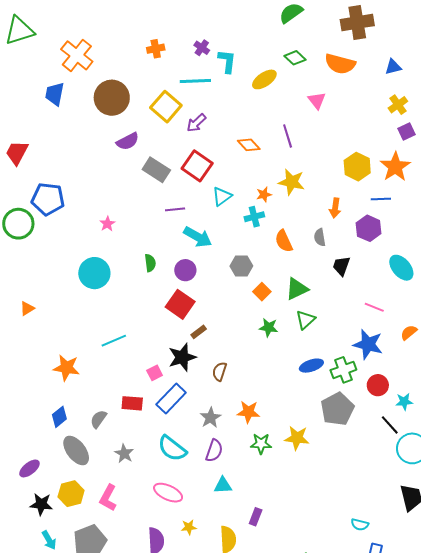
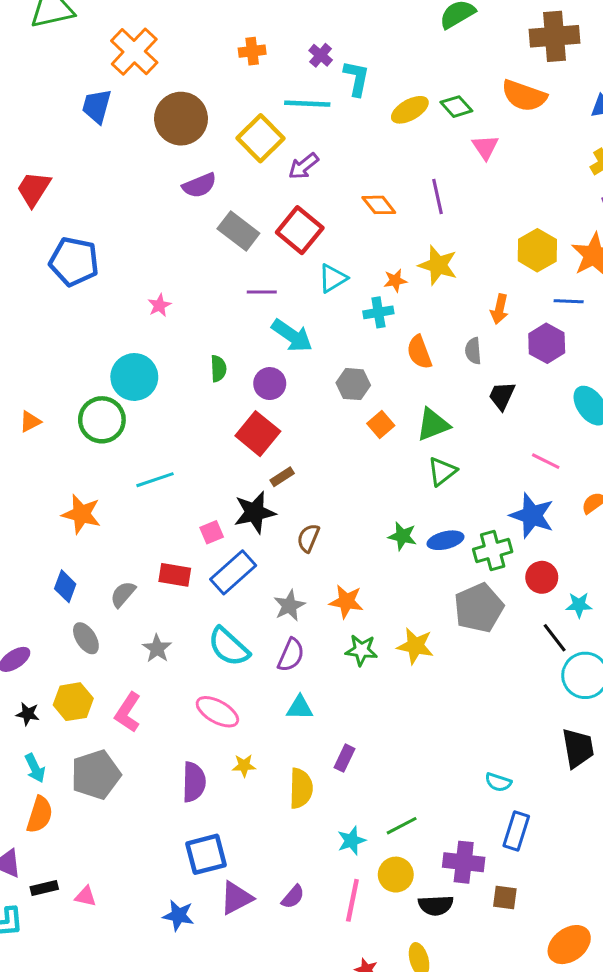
green diamond: (295, 58) -> (456, 107), moved
green circle: (18, 224) -> (102, 420), moved
green star: (269, 327) -> (402, 536), moved
blue diamond: (59, 417) -> (65, 586), turned -35
gray ellipse: (76, 451) -> (86, 638), size x0.7
black star: (41, 504) -> (28, 714), size x0.7

